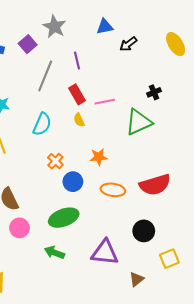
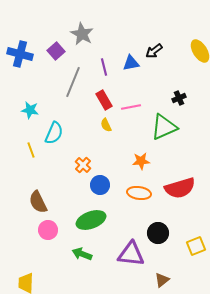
blue triangle: (105, 27) -> (131, 63), moved
cyan semicircle: (42, 124) -> (54, 133), moved
orange star: (99, 157) -> (141, 161), moved
black circle: (144, 231) -> (158, 233), moved
yellow square: (169, 259) -> (196, 246), moved

